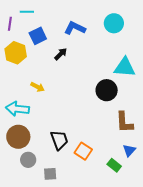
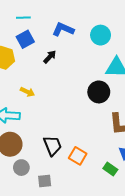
cyan line: (27, 12) -> (23, 18), moved
cyan circle: (114, 23) -> (101, 35), moved

